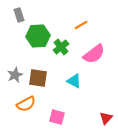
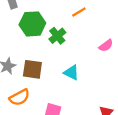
pink semicircle: (94, 54) -> (106, 45), moved, size x0.6

